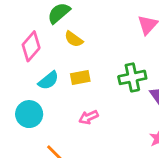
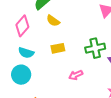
cyan semicircle: (48, 81) -> (26, 53), moved, turned 56
pink arrow: (89, 117) -> (76, 75), moved

